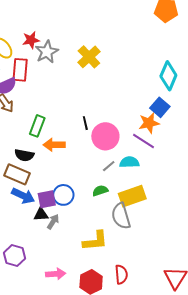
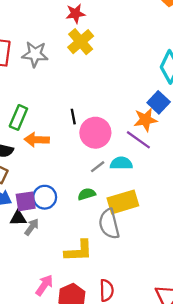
red star: (31, 40) -> (75, 14), moved
gray star: (47, 52) -> (35, 54), moved, turned 30
pink arrow: (56, 274) -> (44, 285), moved, turned -54

